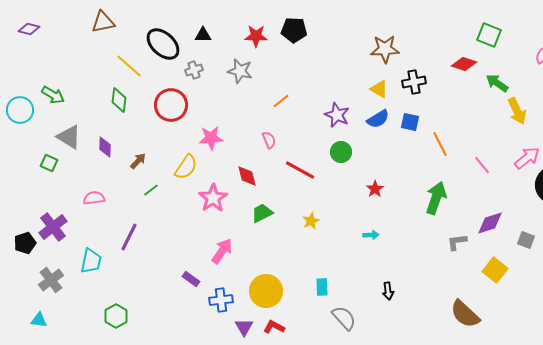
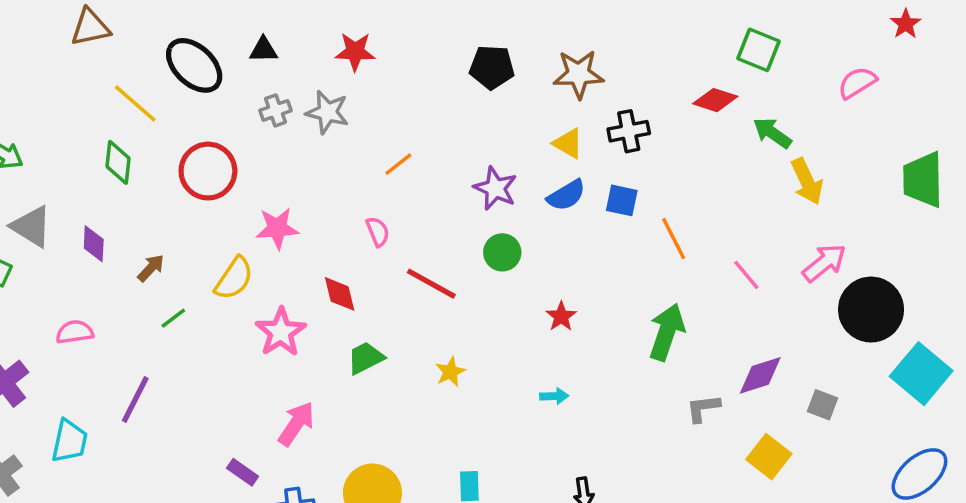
black pentagon: (294, 30) -> (492, 67), moved
gray cross: (194, 70) -> (275, 110), moved

